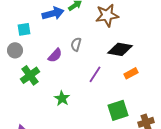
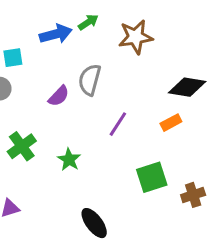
gray semicircle: (76, 44) -> (90, 80), size x1.5
black diamond: (120, 49) -> (187, 87), moved
green cross: (30, 75) -> (22, 146), moved

